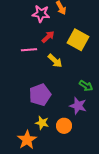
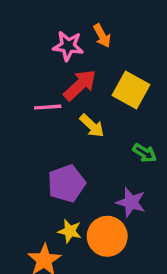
red arrow: (48, 37) -> (80, 85), size x1.5
green arrow: (86, 86) -> (145, 153), moved
orange circle: (64, 126) -> (107, 236), size x1.5

